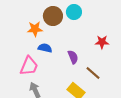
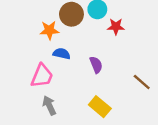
red star: (102, 42) -> (116, 27), moved
brown line: (93, 73) -> (142, 82), moved

